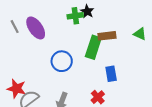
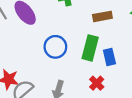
green rectangle: (93, 47) -> (90, 48), moved

